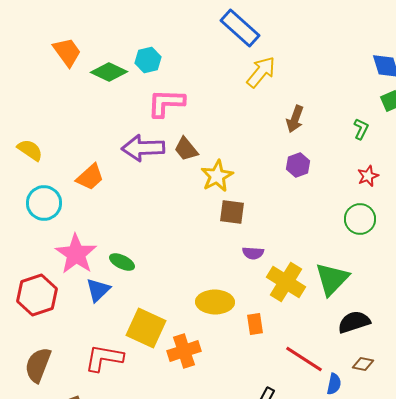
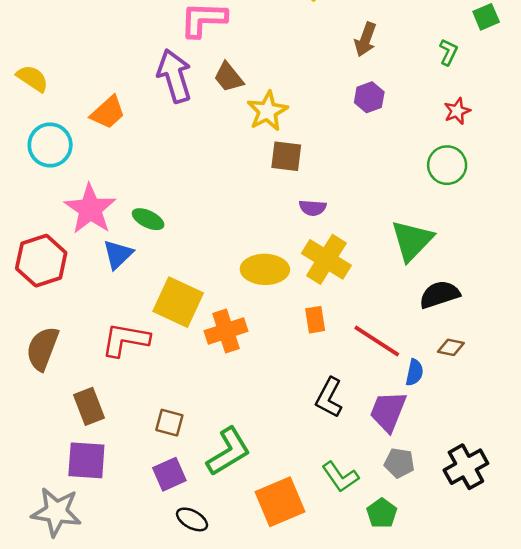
purple arrow: (143, 148) -> (174, 76), turned 75
yellow cross: (286, 282) -> (326, 259), moved
orange rectangle: (255, 324) -> (315, 320), moved

